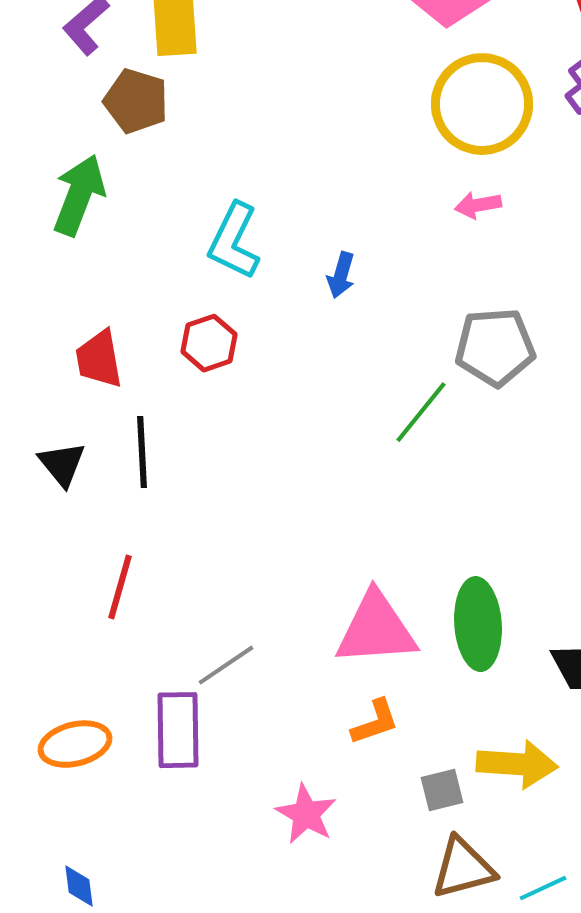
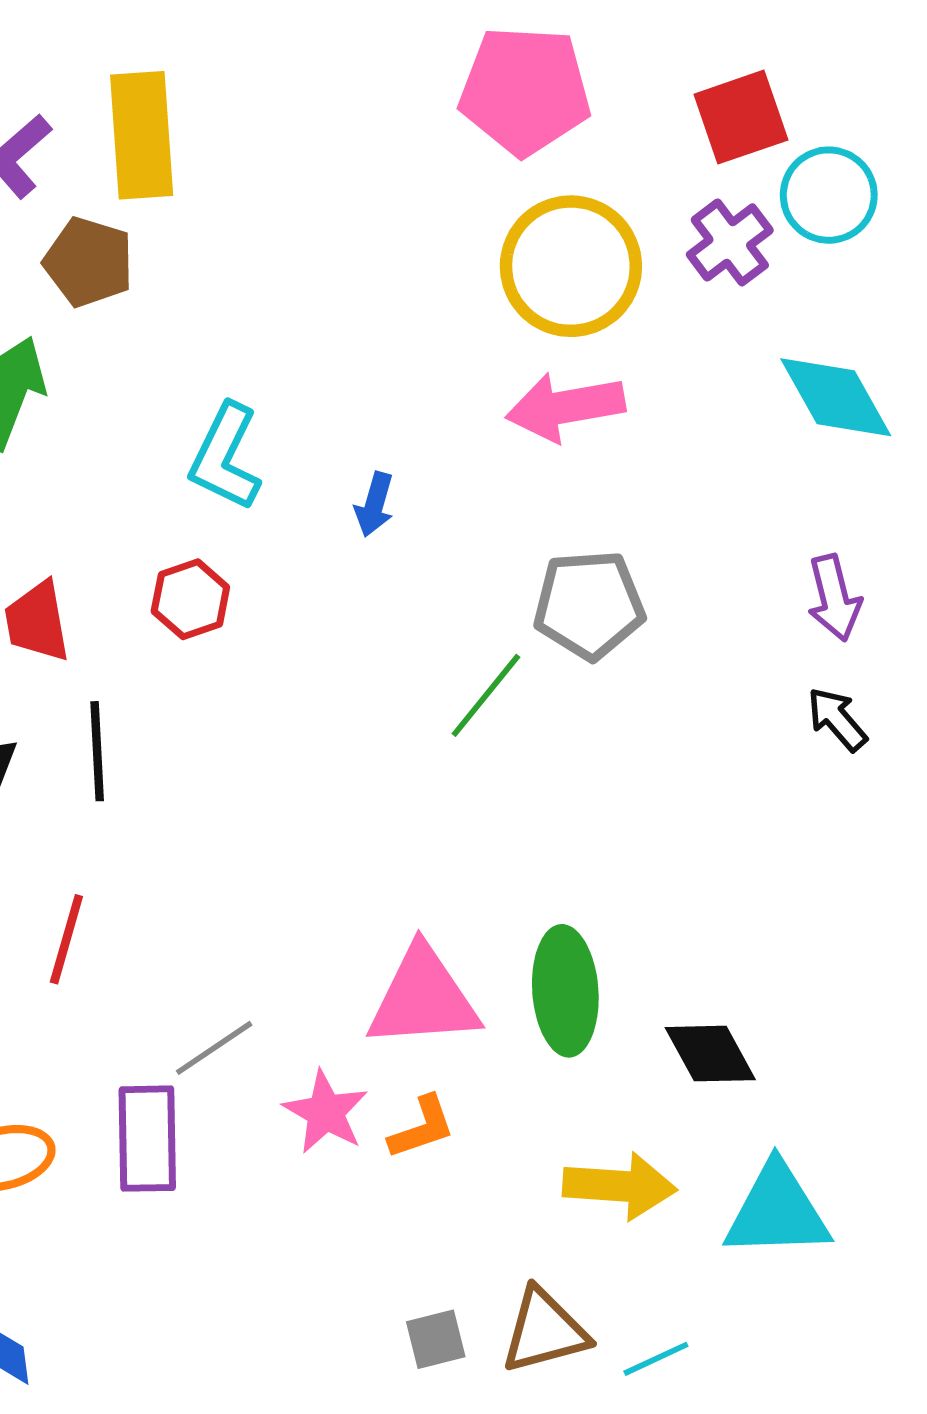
pink arrow: (478, 205) -> (565, 407), size x1.8
gray square: (442, 790) -> (436, 1339), moved
pink star: (306, 814) -> (326, 1112), moved

